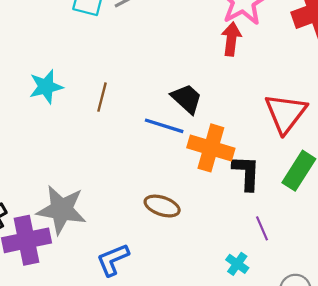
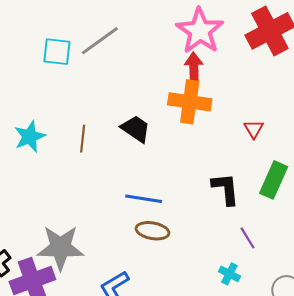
black trapezoid: (187, 99) -> (136, 129), moved
red triangle: (286, 113) -> (254, 129), size x0.5
blue line: (164, 126) -> (144, 199), moved
orange cross: (211, 148) -> (190, 102), moved

